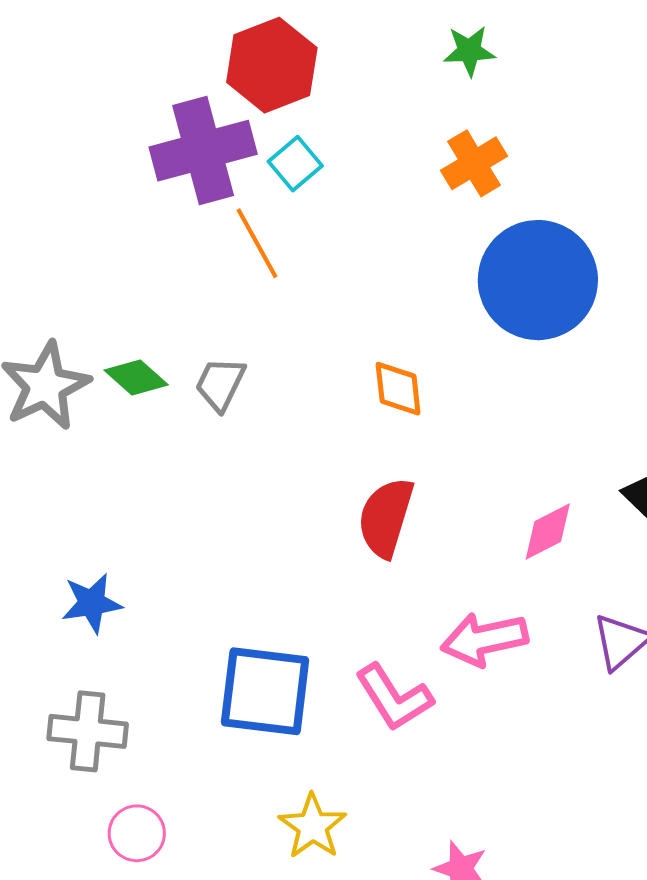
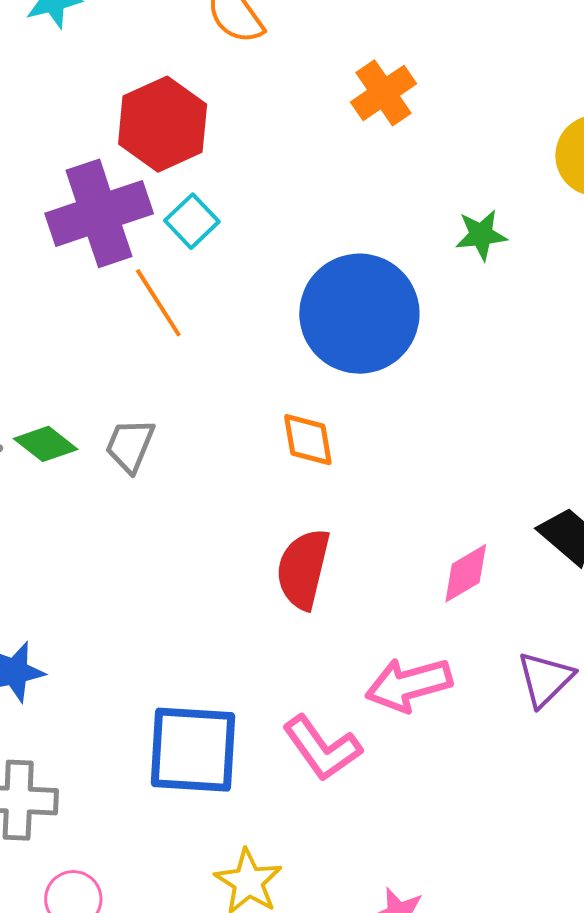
green star: (469, 51) -> (481, 235), moved
orange cross: (474, 163) -> (384, 93), moved
blue circle: (538, 280) -> (359, 314), moved

